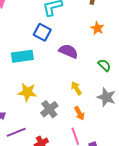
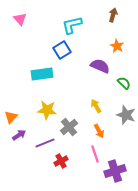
blue square: (42, 32) -> (62, 50), turned 30
purple semicircle: (68, 51) -> (100, 66), moved
purple line: (16, 132) -> (45, 143), moved

